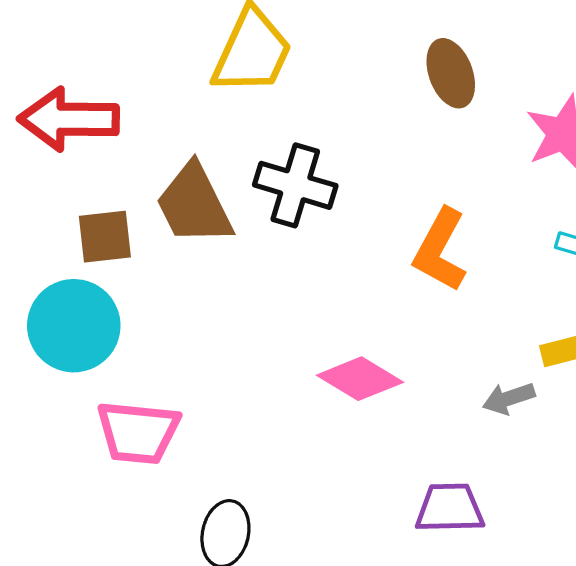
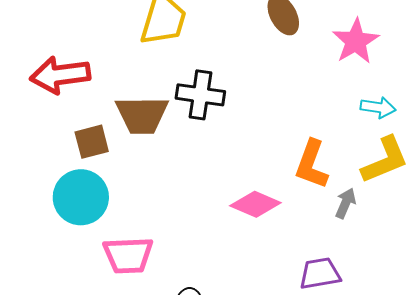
brown trapezoid: (194, 204) -> (142, 115), turned -56
orange L-shape: (440, 250) -> (312, 164), moved
gray arrow: (509, 398) -> (346, 203), turned 140

